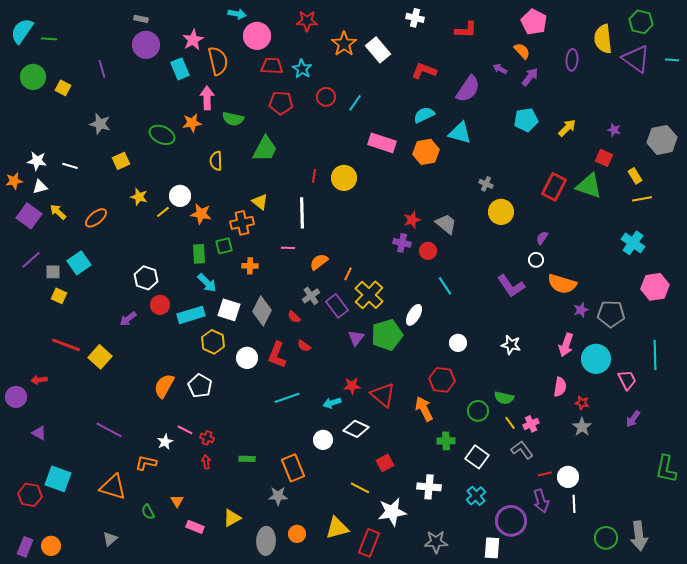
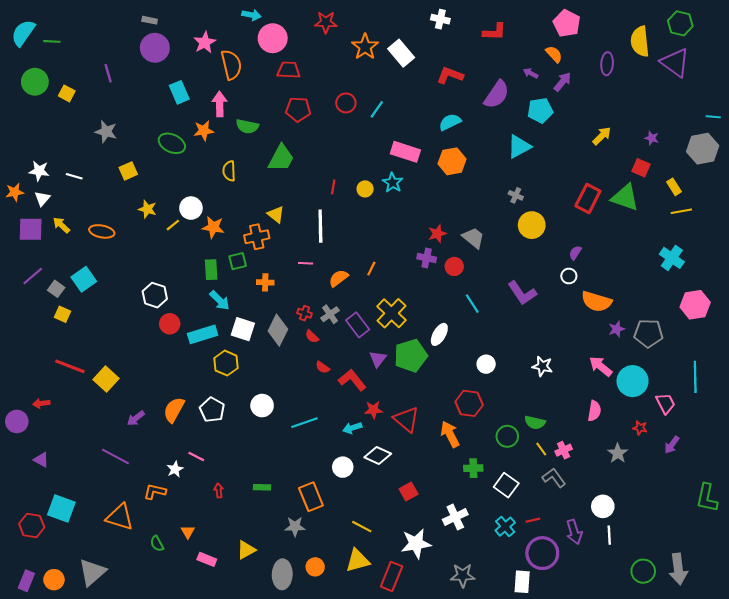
cyan line: (672, 60) -> (713, 117), moved
cyan rectangle: (180, 69) -> (179, 92), moved
cyan star: (302, 69) -> (393, 183), moved
cyan pentagon: (526, 120) -> (540, 110), moved
cyan triangle: (460, 133) -> (519, 147), moved, turned -45
yellow circle: (344, 178) -> (365, 189), size x0.6
white triangle: (40, 187) -> (42, 199), turned -35
purple square: (29, 216) -> (31, 229), turned -35
orange ellipse: (96, 218) -> (102, 231), turned 50
gray square: (53, 272) -> (56, 289), turned 35
orange line: (348, 274) -> (371, 269), moved
purple L-shape: (511, 286) -> (522, 293), moved
purple arrow: (128, 319) -> (136, 418), moved
pink arrow: (566, 345) -> (601, 366), turned 110
red L-shape: (277, 355) -> (352, 380), moved, turned 120
white circle: (247, 358) -> (262, 406), moved
red star: (582, 403) -> (640, 428), moved
red cross: (207, 438) -> (305, 313), moved
red line: (545, 474) -> (533, 520), moved
white cross: (429, 487) -> (455, 517), turned -30
yellow line: (360, 488) -> (362, 527), moved
gray triangle: (110, 539) -> (92, 572), moved, size x1.8

